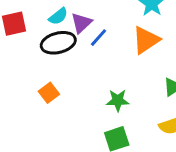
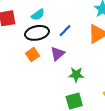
purple triangle: (81, 23) -> (58, 54), moved
orange square: (49, 93) -> (32, 55), moved

